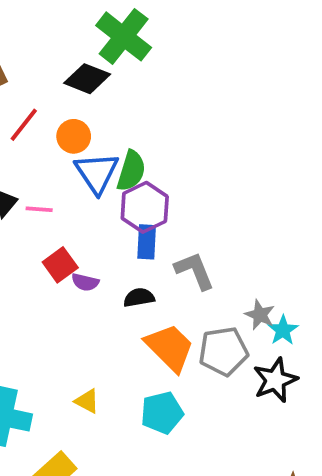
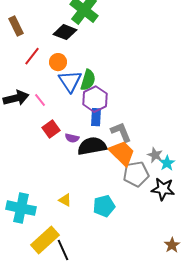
pink line: (39, 209) -> (40, 100), turned 48
purple semicircle: (85, 282) -> (72, 138), moved
black semicircle: (139, 298) -> (92, 146), size x1.8
orange trapezoid: (170, 347) -> (122, 153), moved
black star: (275, 380) -> (163, 189), turned 30

